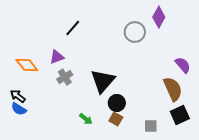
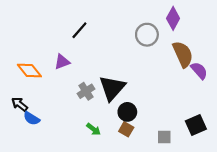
gray cross: (65, 77) -> (86, 91), moved
brown semicircle: (173, 89) -> (183, 54), moved
blue semicircle: (19, 109) -> (32, 118), moved

